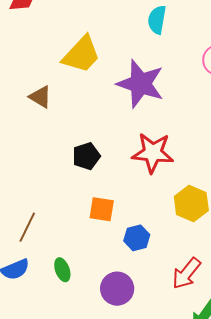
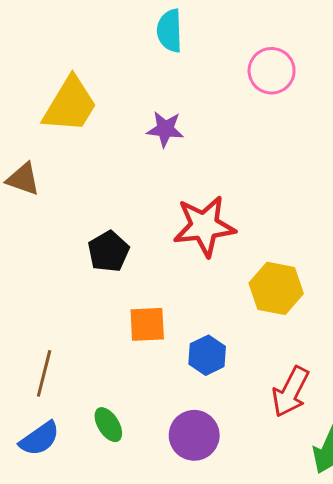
purple star: (141, 84) -> (165, 129), size x0.5

